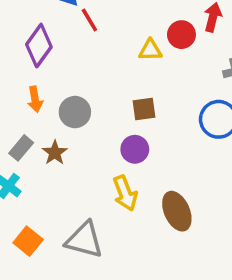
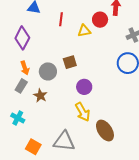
red line: (89, 20) -> (61, 19), moved, turned 48
brown square: (144, 109) -> (70, 62), moved
gray rectangle: (21, 148) -> (21, 86), moved
brown ellipse: (177, 211) -> (105, 131), moved

